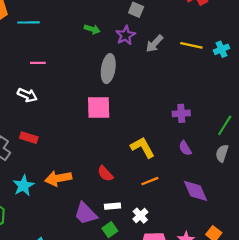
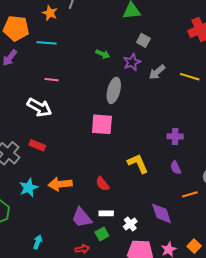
white arrow: (27, 95) -> (39, 107), size x1.4
orange line: (150, 181) -> (190, 194), moved
purple diamond: (196, 191) -> (162, 213), moved

